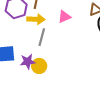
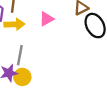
gray line: (42, 37) -> (20, 55), moved

